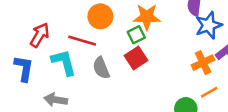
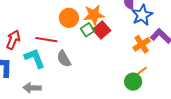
orange circle: (100, 16) -> (69, 18), moved
red square: (136, 58) -> (102, 30), moved
orange line: (209, 92) -> (141, 72), moved

